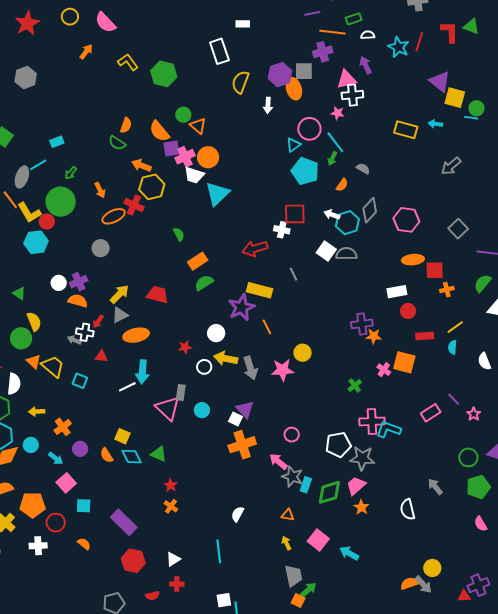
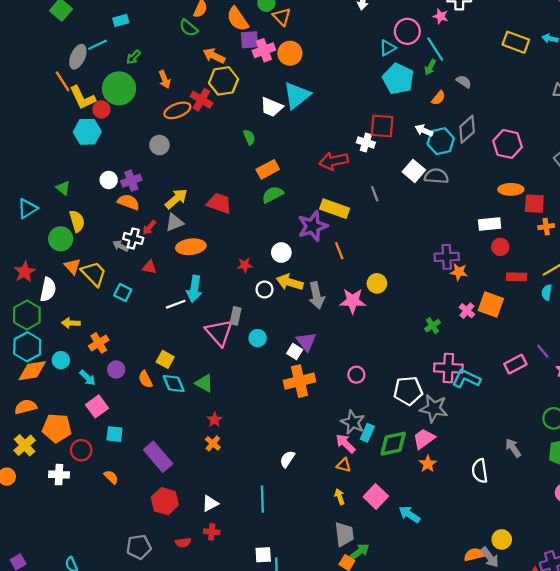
white trapezoid: (194, 175) -> (272, 107), moved
pink arrow: (278, 461) -> (345, 444), moved

